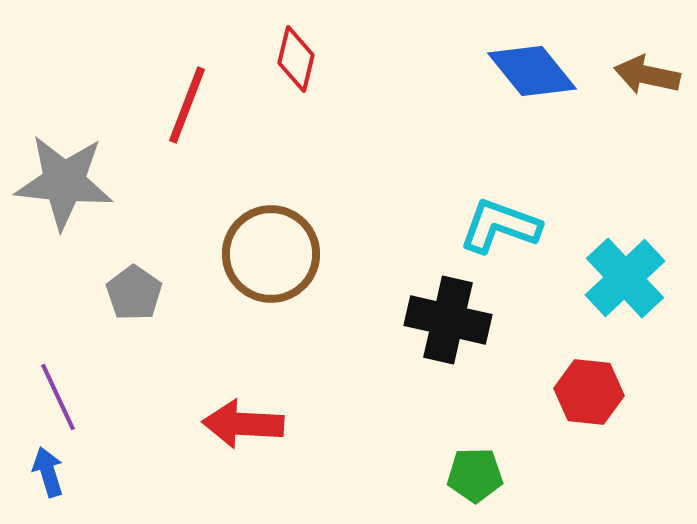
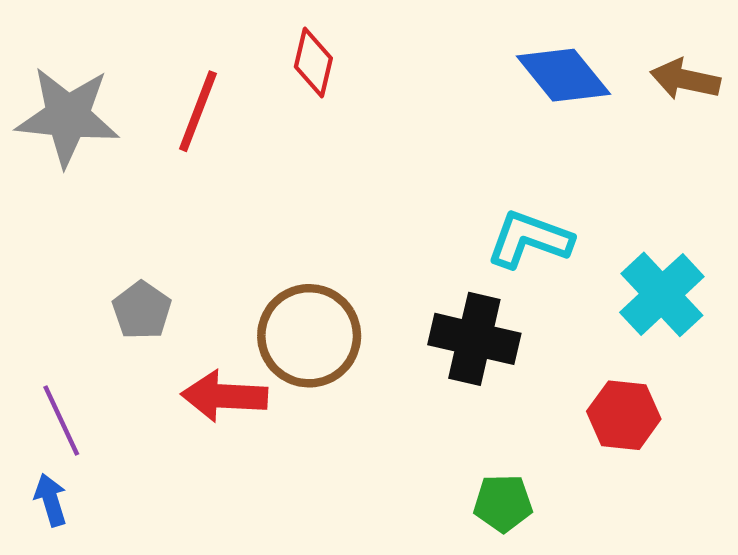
gray star: (64, 182) -> (68, 116), moved
brown circle: (271, 254) -> (309, 336), moved
red arrow: (243, 424) -> (224, 396), moved

